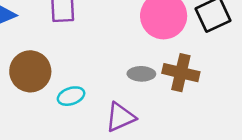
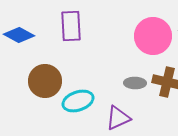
cyan ellipse: (71, 96) -> (78, 101), size x1.4

